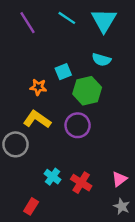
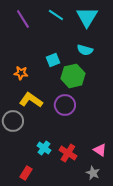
orange star: (38, 87) -> (21, 73), moved
pink triangle: (119, 179) -> (100, 150), turned -48
gray star: (122, 206) -> (93, 173), moved

